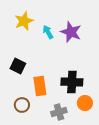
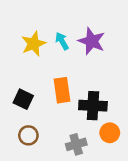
yellow star: (24, 21) -> (34, 44), moved
black square: (18, 66) -> (23, 99), moved
orange rectangle: (40, 86) -> (62, 90), moved

